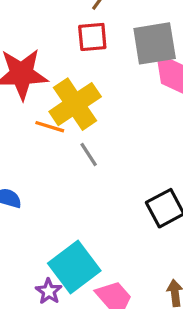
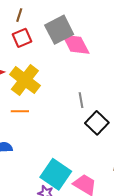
orange line: (50, 127) -> (20, 111), moved
gray line: (89, 155) -> (81, 100), moved, turned 42

